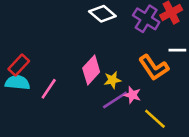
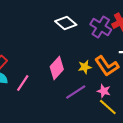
yellow star: (112, 80) -> (85, 67), moved
pink star: (132, 95) -> (104, 91), moved

